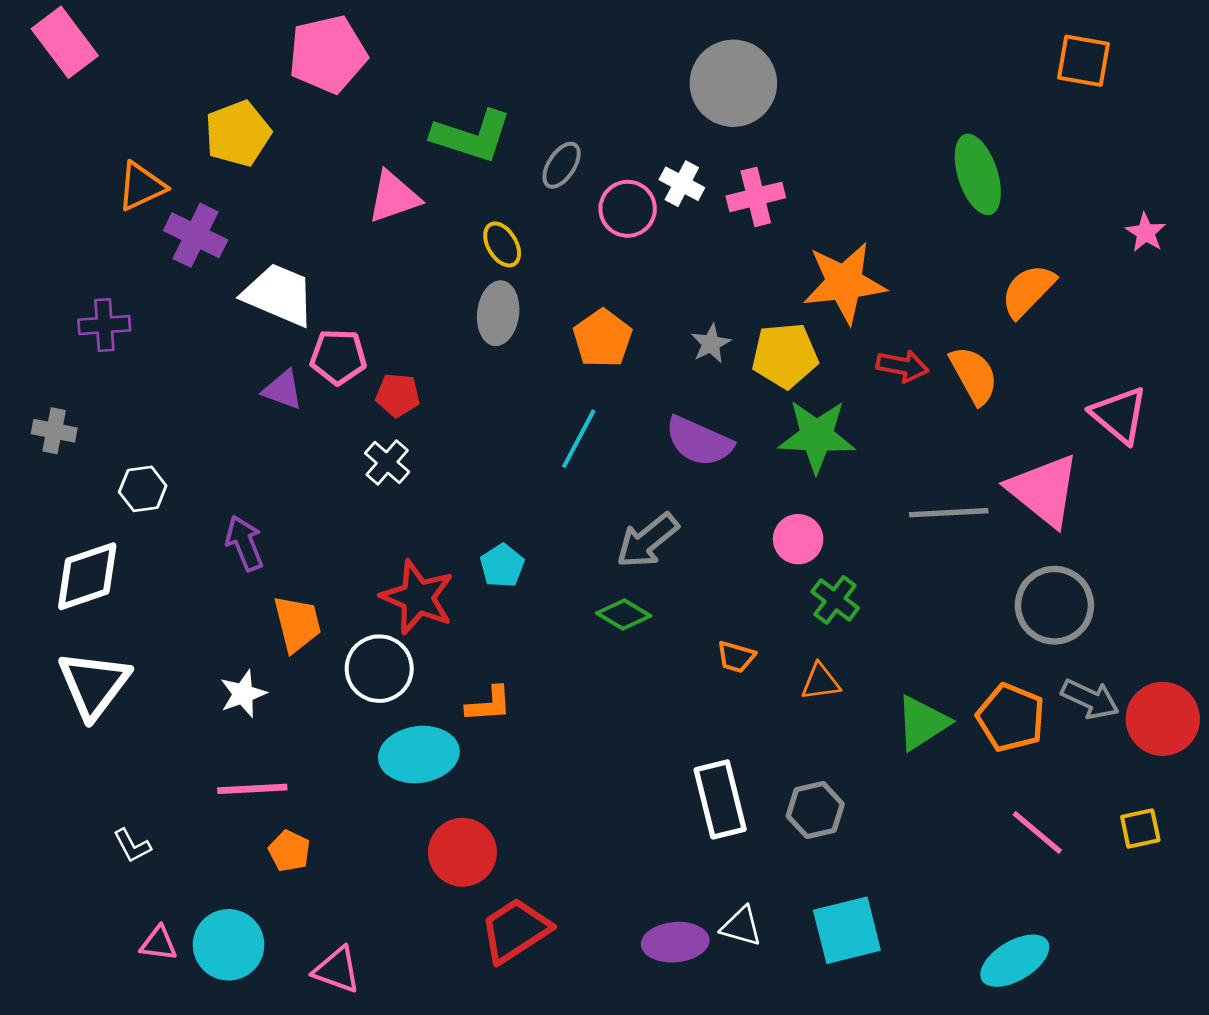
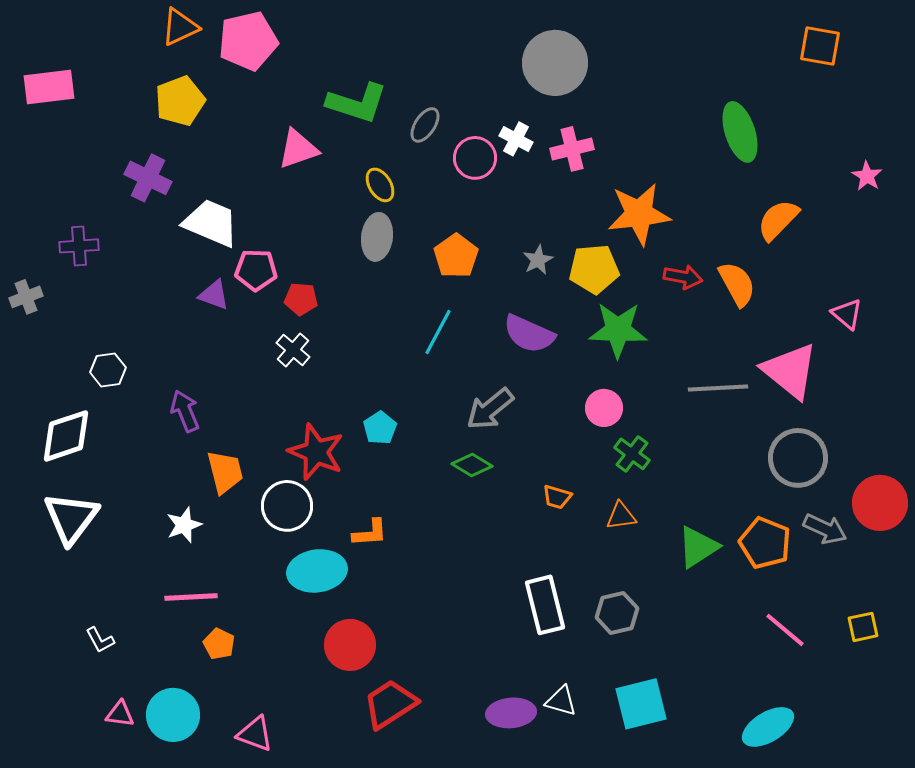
pink rectangle: (65, 42) -> (49, 87), moved, turned -60
orange triangle: (141, 186) -> (180, 27), moved
pink triangle: (1119, 415) -> (847, 314), size x0.7
gray cross: (54, 431) -> (26, 297), moved, turned -32
red circle: (1163, 719) -> (880, 503), moved

